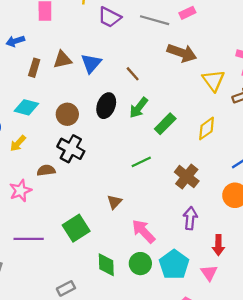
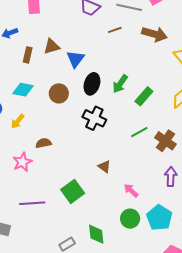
blue triangle: (91, 63) -> (75, 59), moved
brown line: (133, 74) -> (115, 30), moved, turned -64
black cross: (71, 149) -> (94, 118), moved
green line: (141, 162) -> (139, 132), moved
brown triangle: (115, 202) -> (104, 167), turned -32
pink arrow: (143, 231) -> (131, 191), size x0.7
green diamond: (106, 265) -> (96, 234), moved

